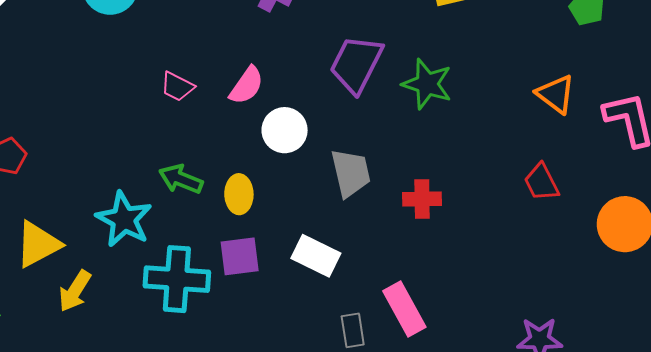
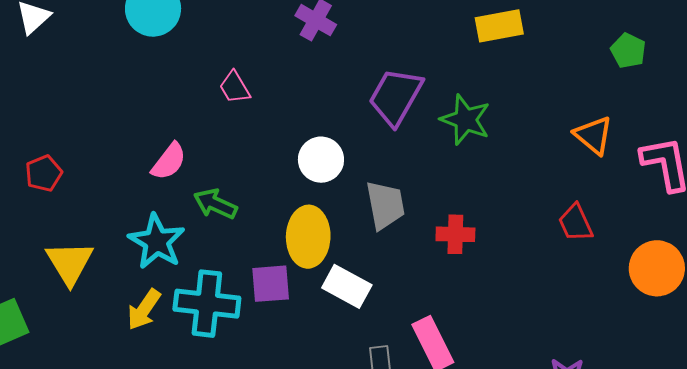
pink semicircle: (247, 85) -> (169, 161), moved
pink trapezoid: (177, 87) -> (235, 87), moved, turned 30
yellow ellipse: (239, 194) -> (308, 237), moved, size x1.5
yellow triangle: (38, 244) -> (70, 263), turned -36
yellow arrow: (75, 291) -> (144, 310), moved

